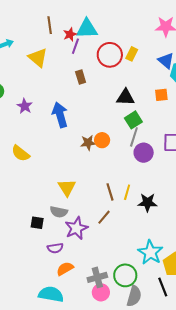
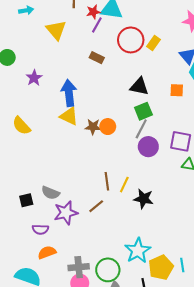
brown rectangle: (81, 77) -> (97, 58), turned -56
yellow triangle: (67, 188) -> (69, 116), moved, turned -42
black square: (37, 223) -> (26, 200), turned -32

